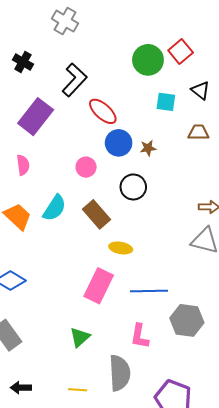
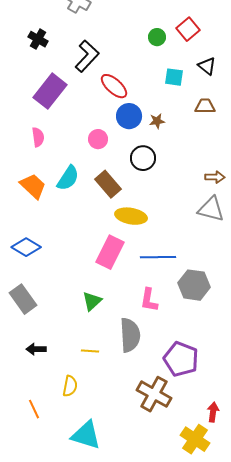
green circle: (148, 60) -> (157, 37), size x0.6
yellow ellipse: (121, 248) -> (131, 216), size x1.4

